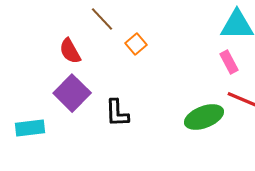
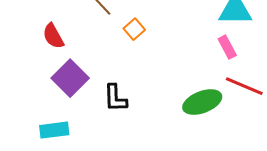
red semicircle: (70, 51) -> (53, 36), moved
cyan rectangle: (30, 128) -> (54, 130), moved

